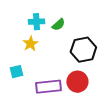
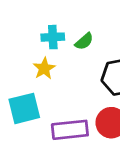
cyan square: (16, 72) -> (24, 108), size x1.6

